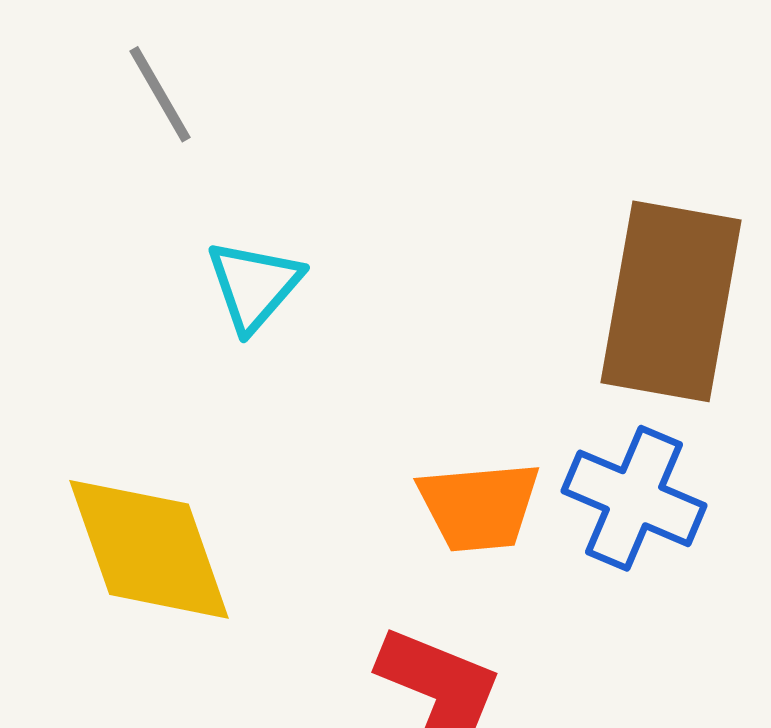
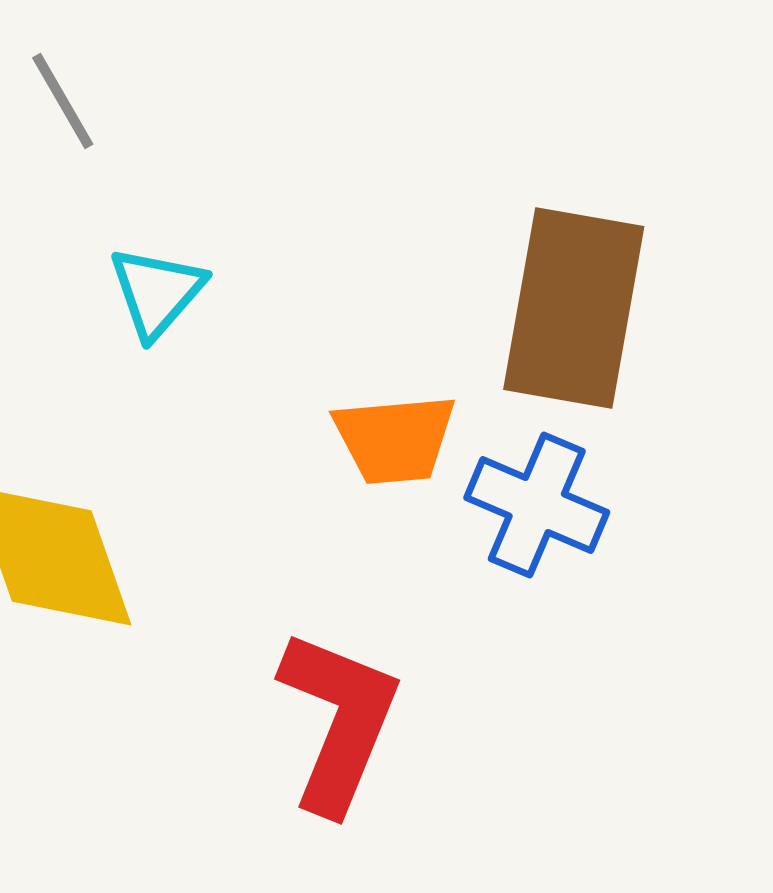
orange trapezoid: (479, 506) -> (395, 439), moved

